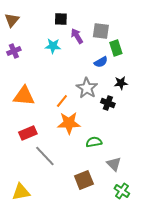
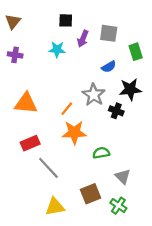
purple arrow: (77, 36) -> (83, 39), turned -126
green rectangle: (116, 48) -> (136, 52), moved
purple cross: (14, 51) -> (15, 55), turned 32
black star: (121, 83) -> (130, 89), size x1.5
green cross: (122, 191) -> (118, 206), moved
yellow triangle: (21, 192) -> (55, 207), moved

